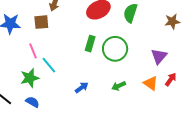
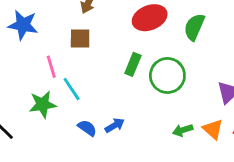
brown square: (41, 22) -> (80, 39), moved
green arrow: (119, 86) -> (183, 130), moved
blue semicircle: (32, 102) -> (87, 128), moved

